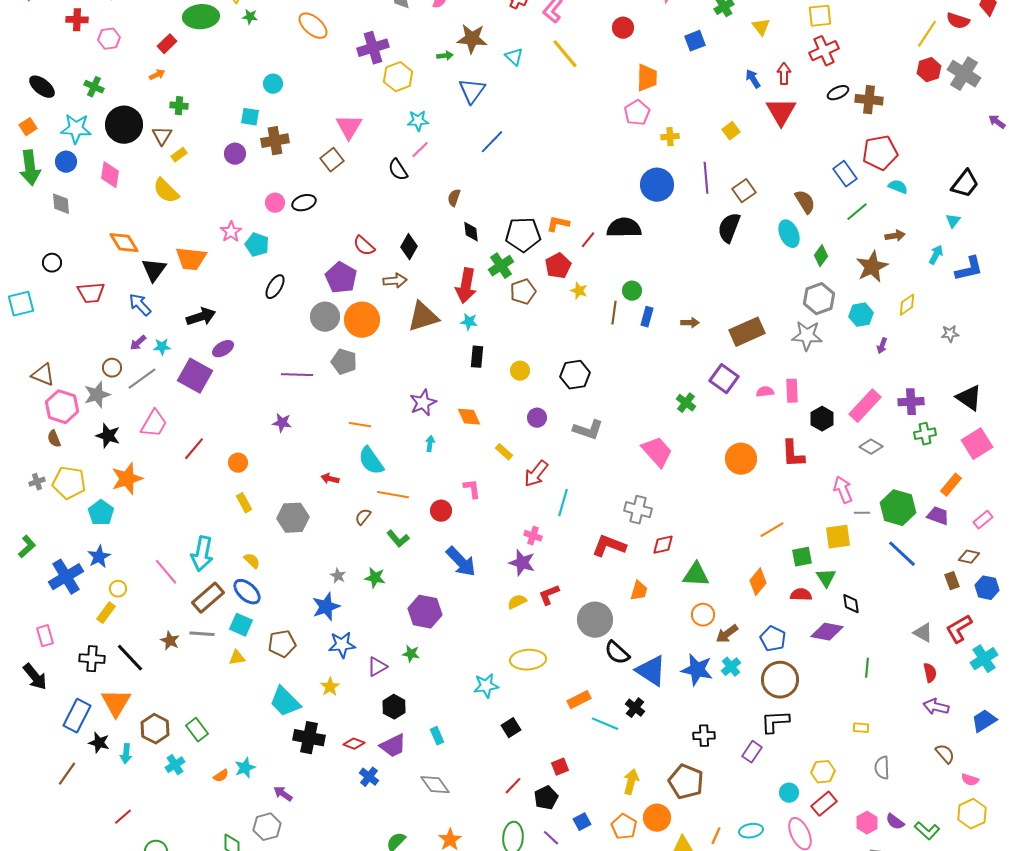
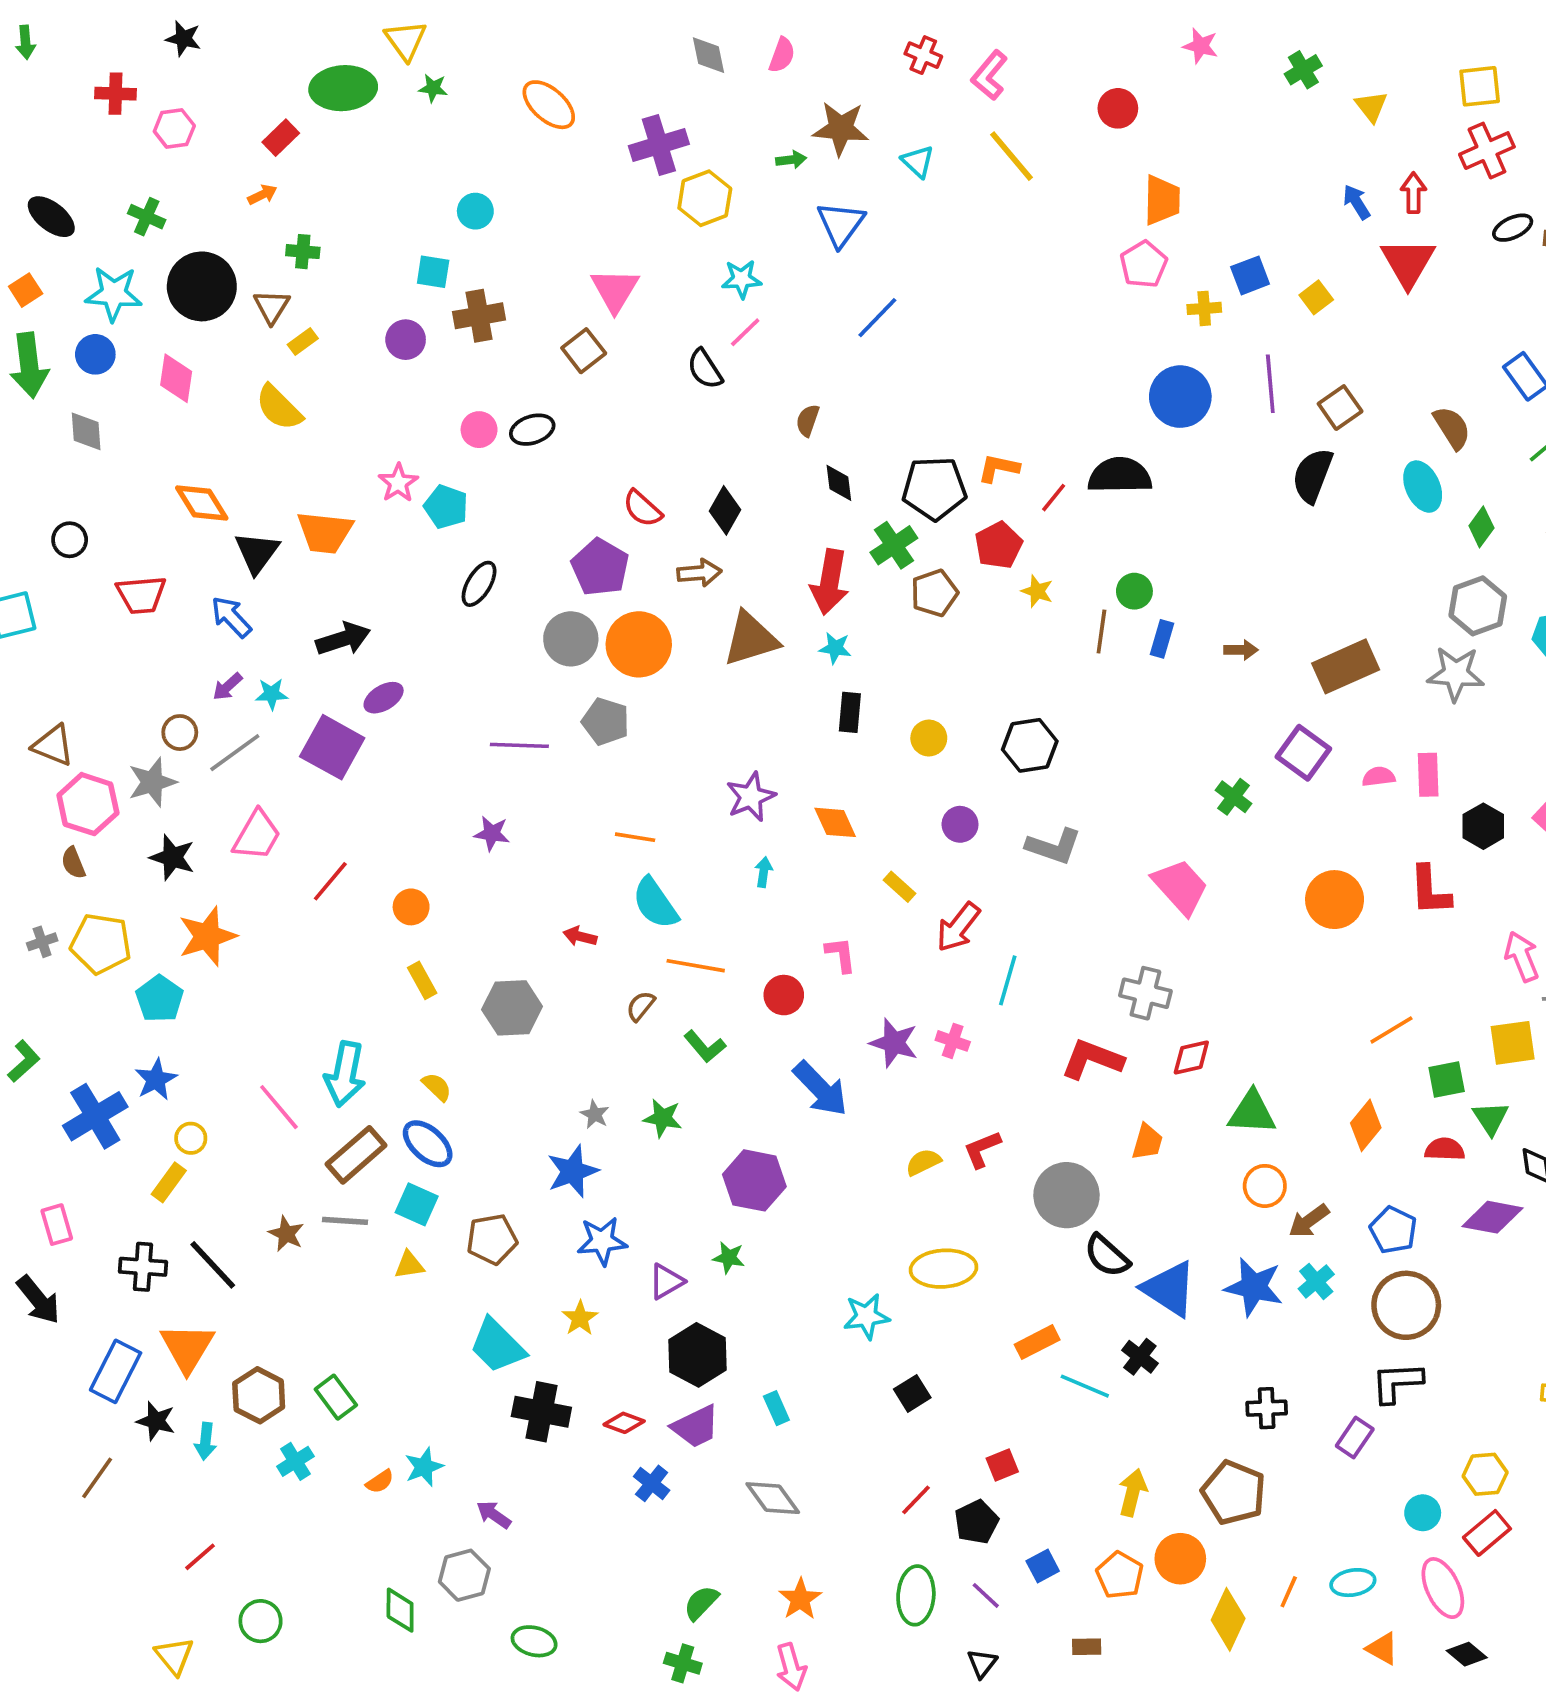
blue square: (695, 41) -> (1250, 275), moved
purple star: (522, 563) -> (894, 1043), moved
black hexagon: (394, 707) -> (697, 1355), size x1.4

